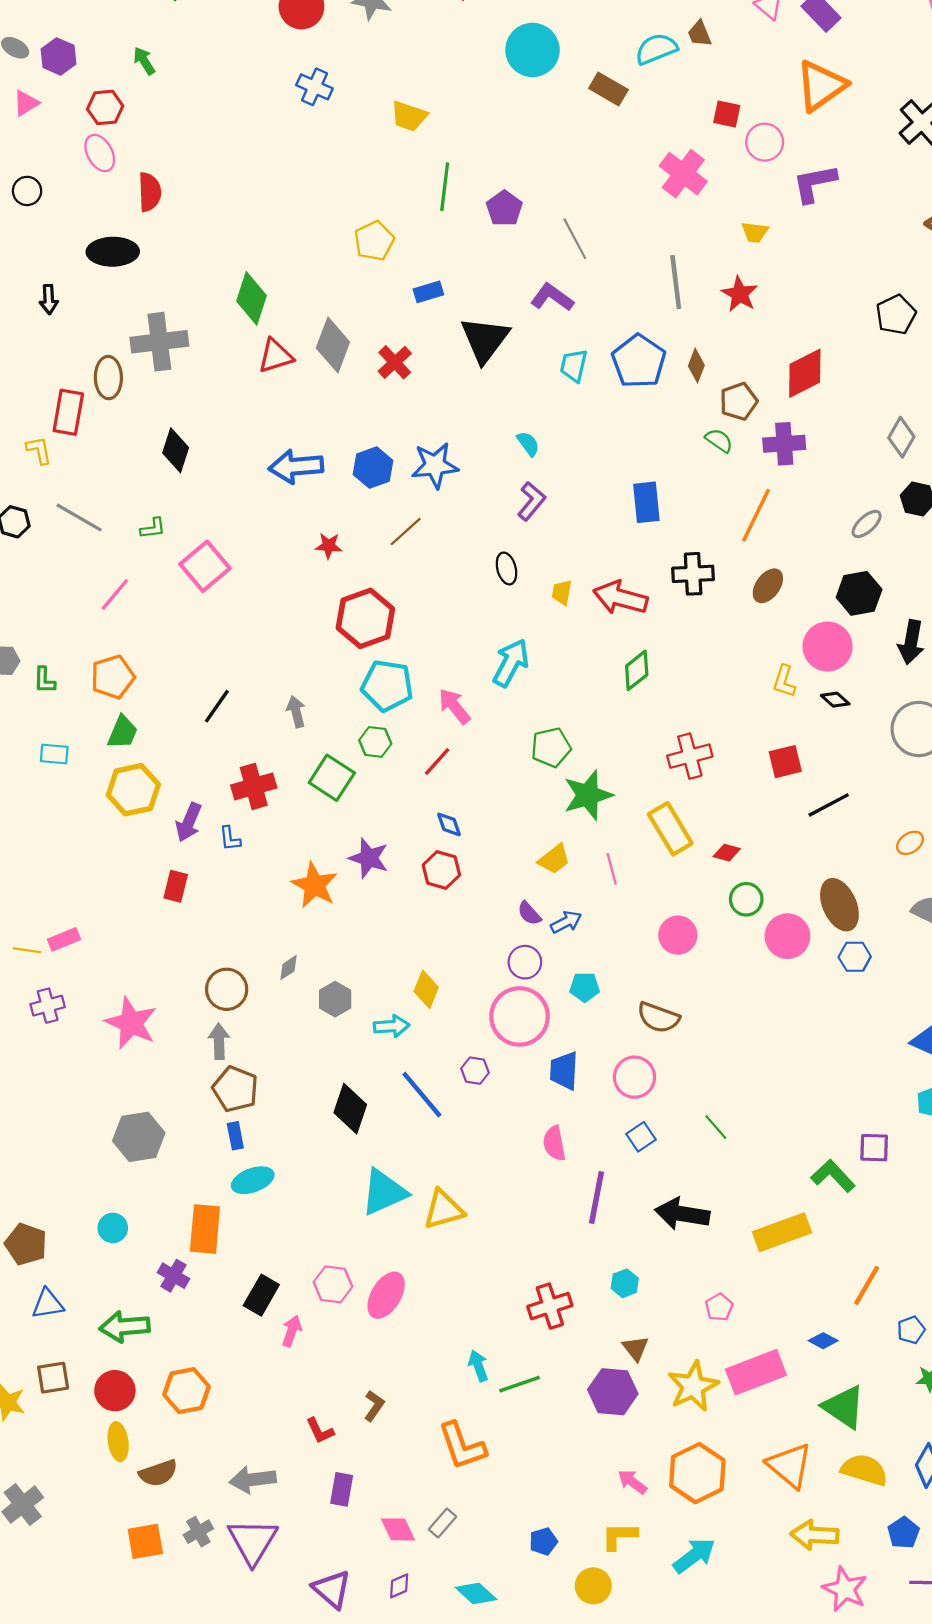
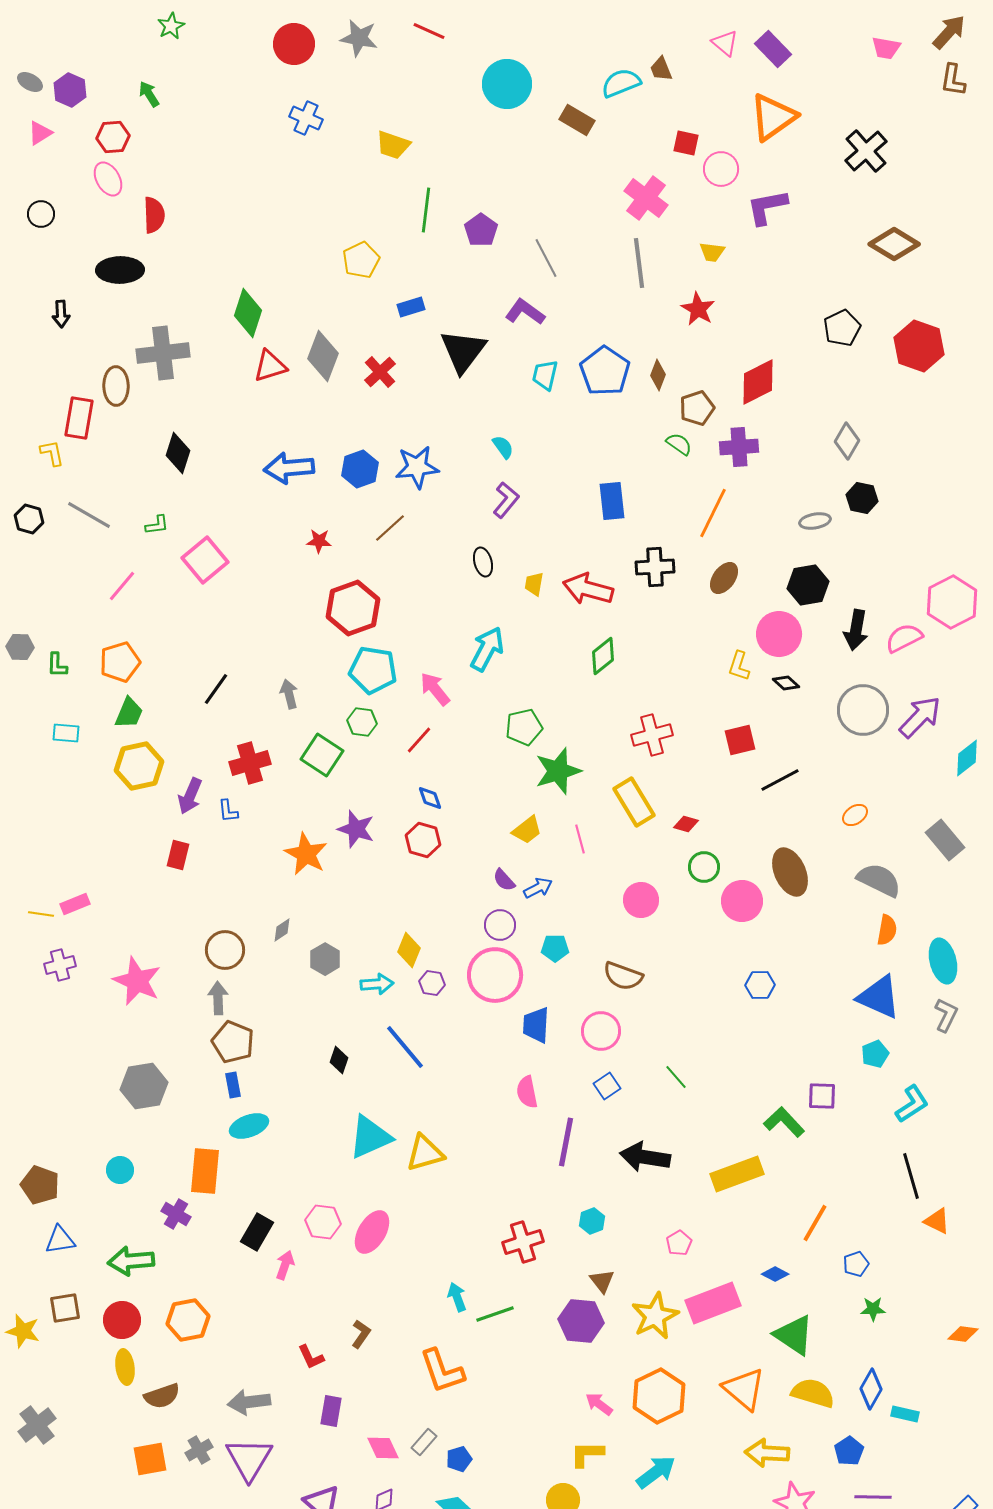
gray line: (676, 282) -> (639, 263), moved
gray ellipse: (867, 524) -> (815, 521), turned 32
blue hexagon: (855, 957) -> (760, 985), moved
purple hexagon: (475, 1071) -> (432, 983), moved
black diamond: (350, 1109) -> (339, 1060), size x0.6
blue pentagon: (543, 1541) -> (459, 1459), moved

